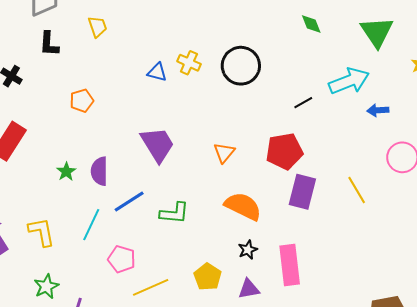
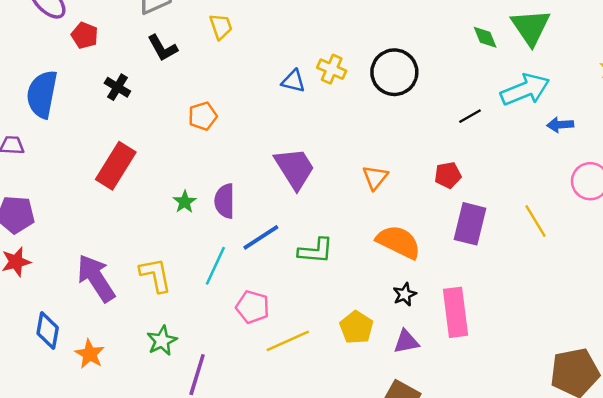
green diamond: (311, 24) -> (485, 37), moved
green triangle: (377, 32) -> (531, 27), moved
black L-shape: (49, 44) -> (162, 48), turned -32
red pentagon: (284, 151) -> (448, 175), size x0.6

